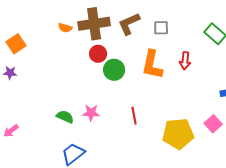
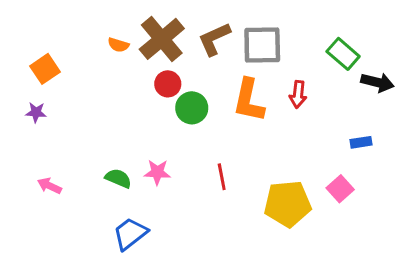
brown cross: (94, 24) -> (162, 39), turned -32
gray square: (161, 28) -> (262, 45), size x1.8
pink arrow: (11, 131) -> (49, 186), moved, turned 63

